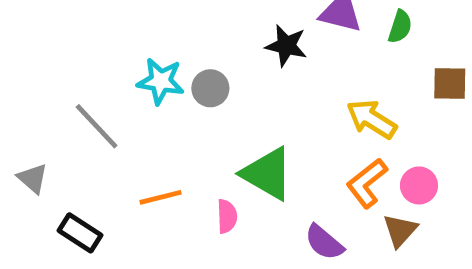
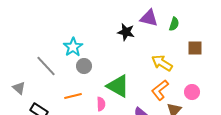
cyan star: (161, 81) -> (73, 47), turned 30
gray circle: (210, 88) -> (84, 66), moved
pink circle: (419, 185) -> (192, 92), moved

